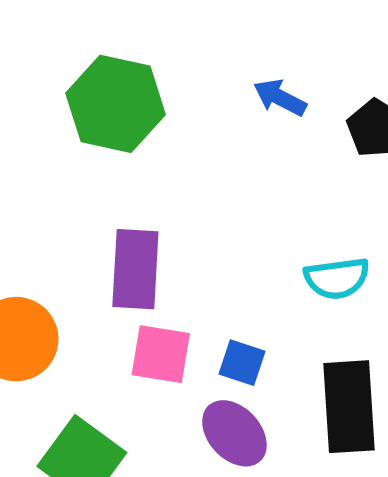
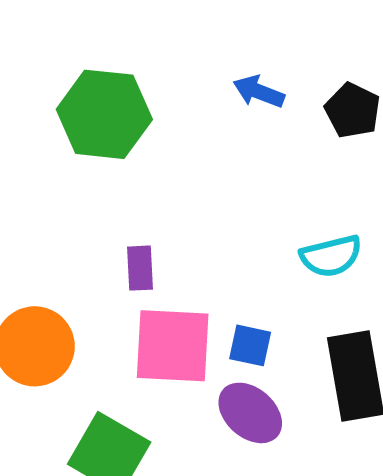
purple rectangle: (135, 269) -> (140, 268), size x0.6
pink square: (161, 354) -> (173, 346), size x1.4

